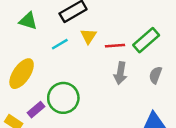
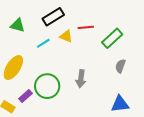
yellow triangle: (88, 36) -> (66, 36), turned -40
red line: (115, 46) -> (86, 27), moved
gray arrow: (120, 73) -> (81, 79), moved

